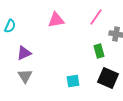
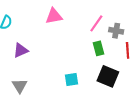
pink line: (96, 17) -> (96, 23), moved
gray triangle: (25, 76) -> (20, 86), moved

